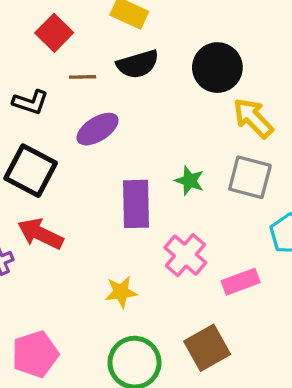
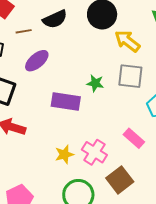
purple rectangle: (136, 204) -> (66, 101), turned -72
pink cross: (185, 255) -> (94, 152), moved
pink rectangle: (241, 282) -> (134, 138), turned 70

